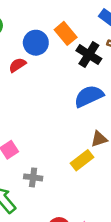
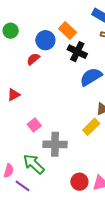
black cross: (89, 55) -> (77, 52), moved
gray cross: (33, 177) -> (55, 144), size x1.6

